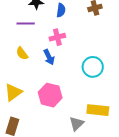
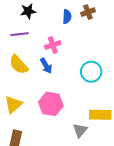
blue semicircle: (61, 10) -> (67, 17), moved
yellow semicircle: (22, 53) -> (19, 65), size x1.5

